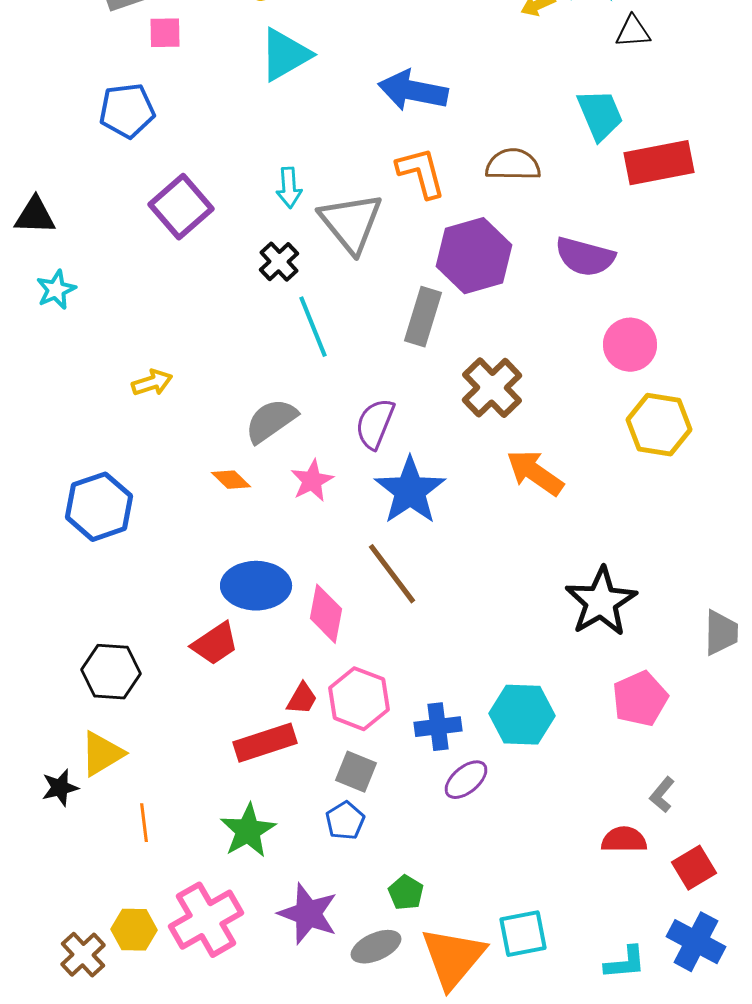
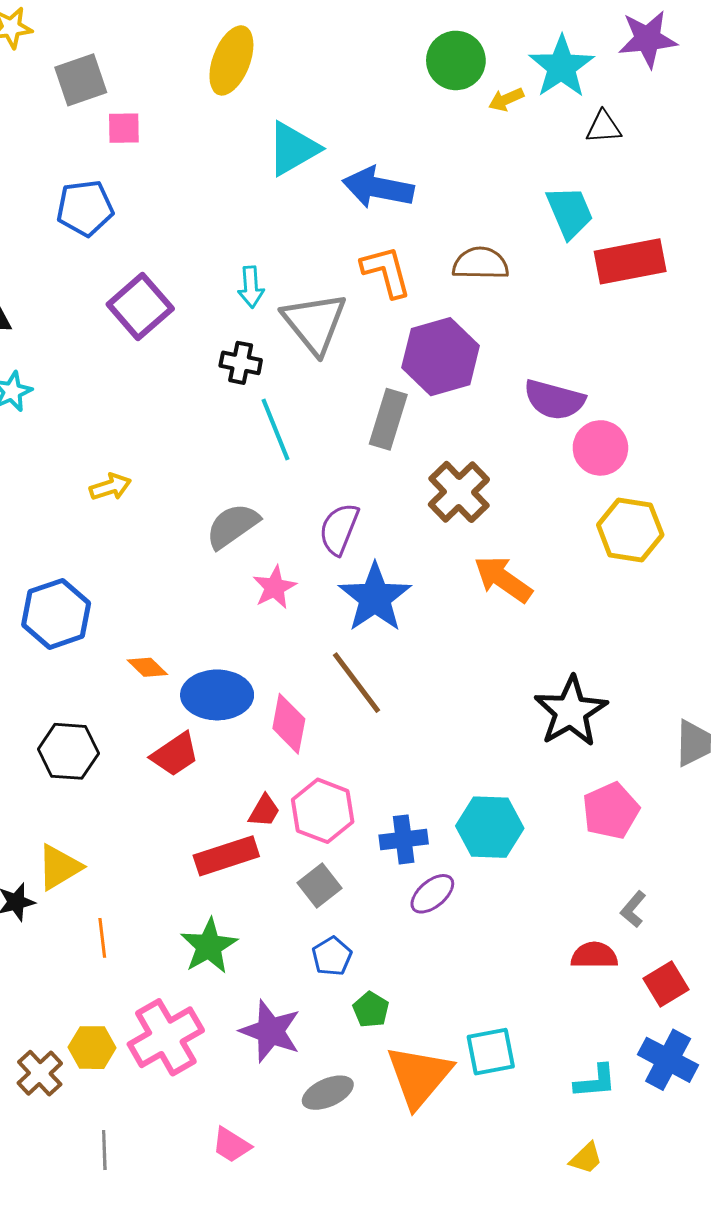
cyan triangle: (285, 55) -> (293, 149), moved
purple semicircle: (585, 257) -> (554, 400), moved
black cross: (279, 262) -> (241, 363), turned -36
orange diamond: (231, 480) -> (147, 667), moved
black hexagon: (111, 672) -> (68, 751), moved
gray square: (356, 772) -> (320, 886), turned 30
blue pentagon: (345, 821) -> (332, 956), moved
gray ellipse: (376, 947) -> (328, 1093), moved

